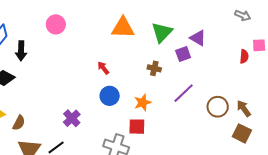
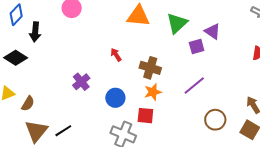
brown cross: (154, 68) -> (150, 68), moved, size x1.5
blue circle: (110, 96) -> (115, 98), moved
brown circle: (218, 107) -> (215, 120), moved
purple cross: (72, 118) -> (81, 82), moved

